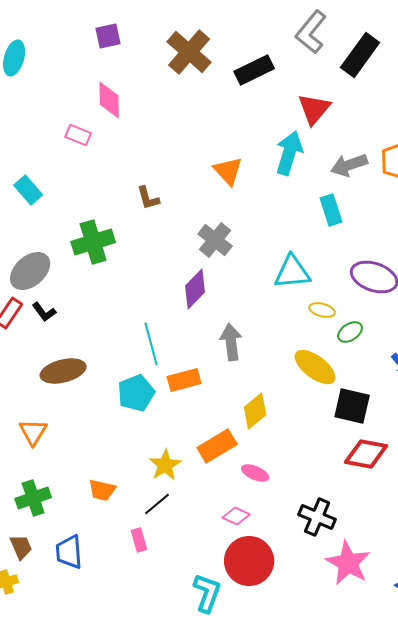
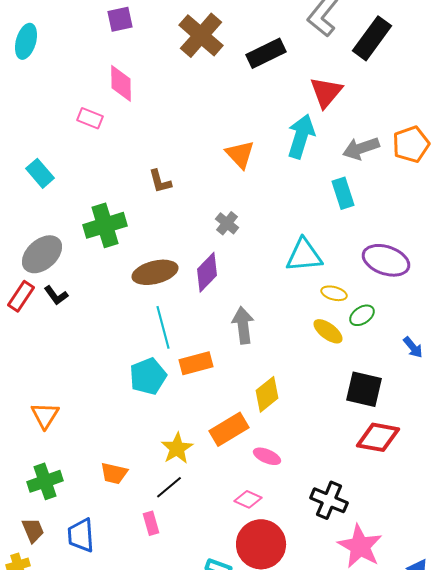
gray cross: (215, 240) -> (227, 223), size x0.7
yellow ellipse: (315, 367) -> (328, 331), moved, size x0.7
brown ellipse: (63, 371) -> (155, 272), moved

